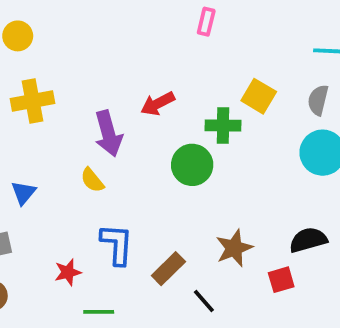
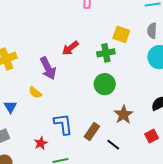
green circle: (192, 165) -> (105, 84), moved
yellow semicircle: (92, 180) -> (35, 92), moved
red square: (281, 280) -> (152, 136), moved

